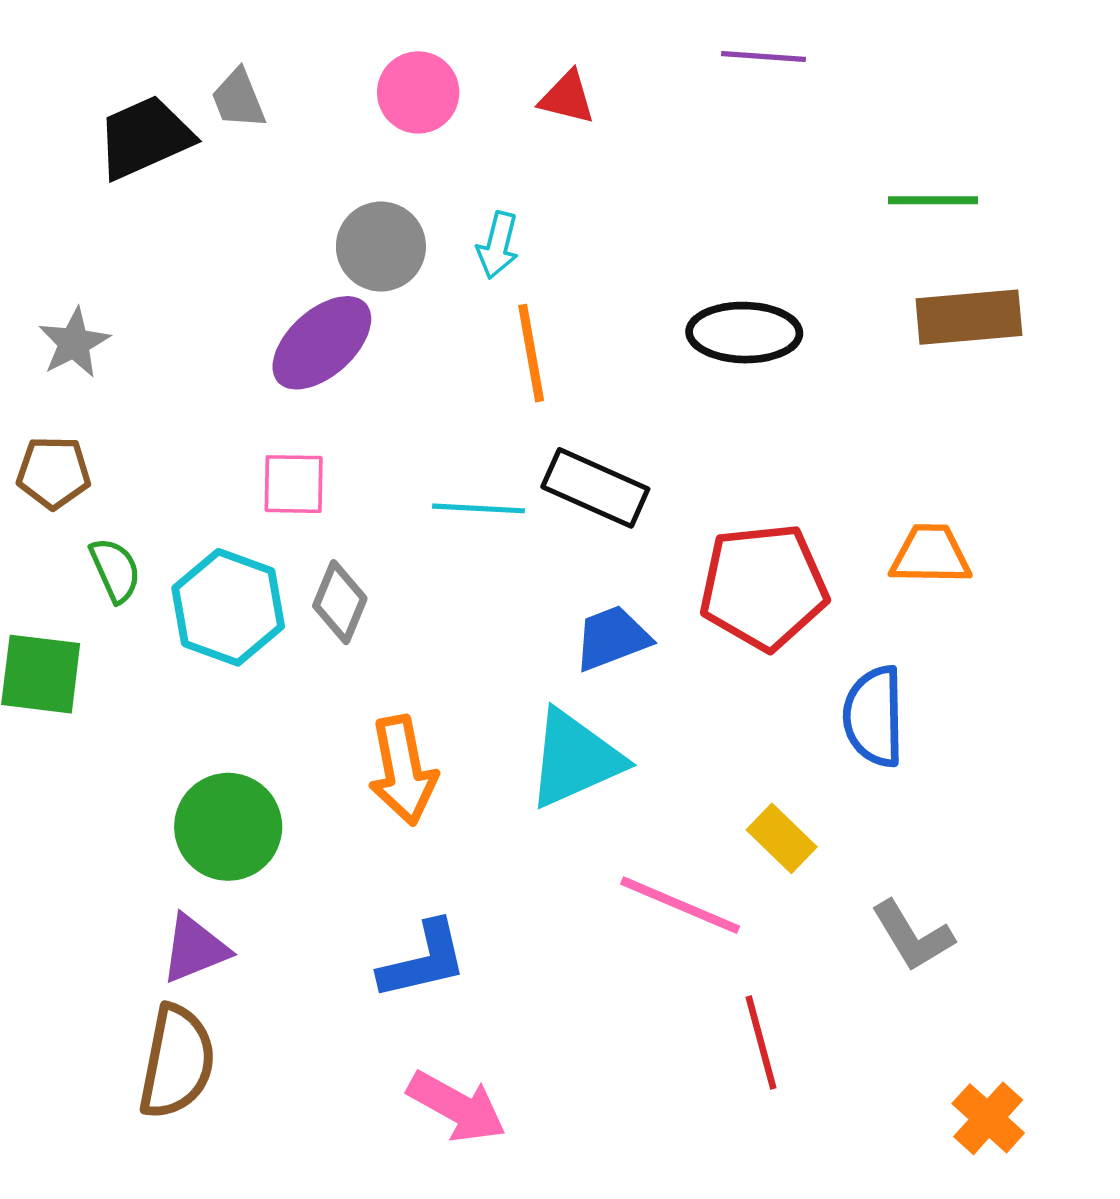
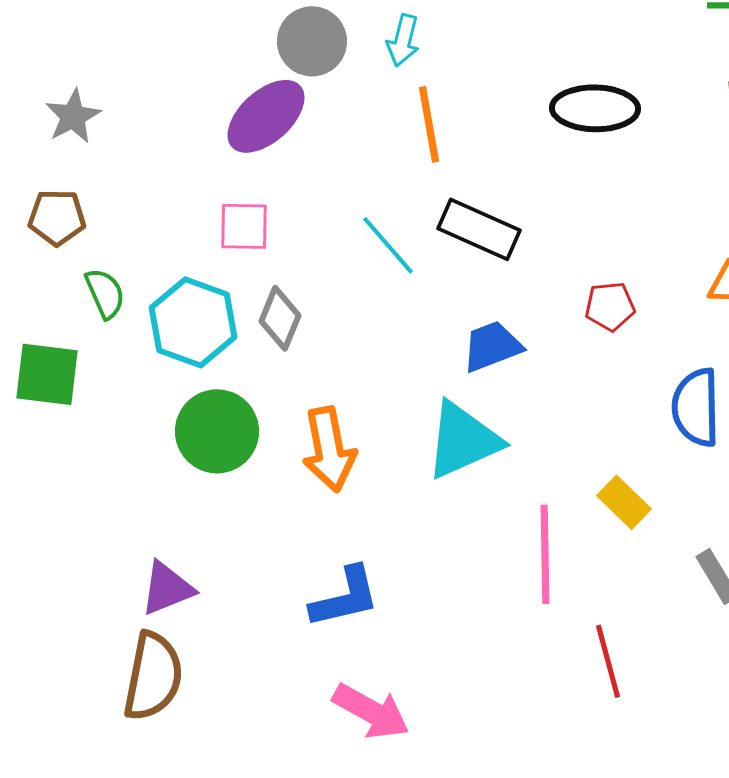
cyan line: (479, 508) -> (388, 245), turned 46
red pentagon: (764, 587) -> (610, 306), size x0.5
green circle: (228, 827) -> (217, 431), moved
pink line: (680, 905) -> (545, 554), turned 66

